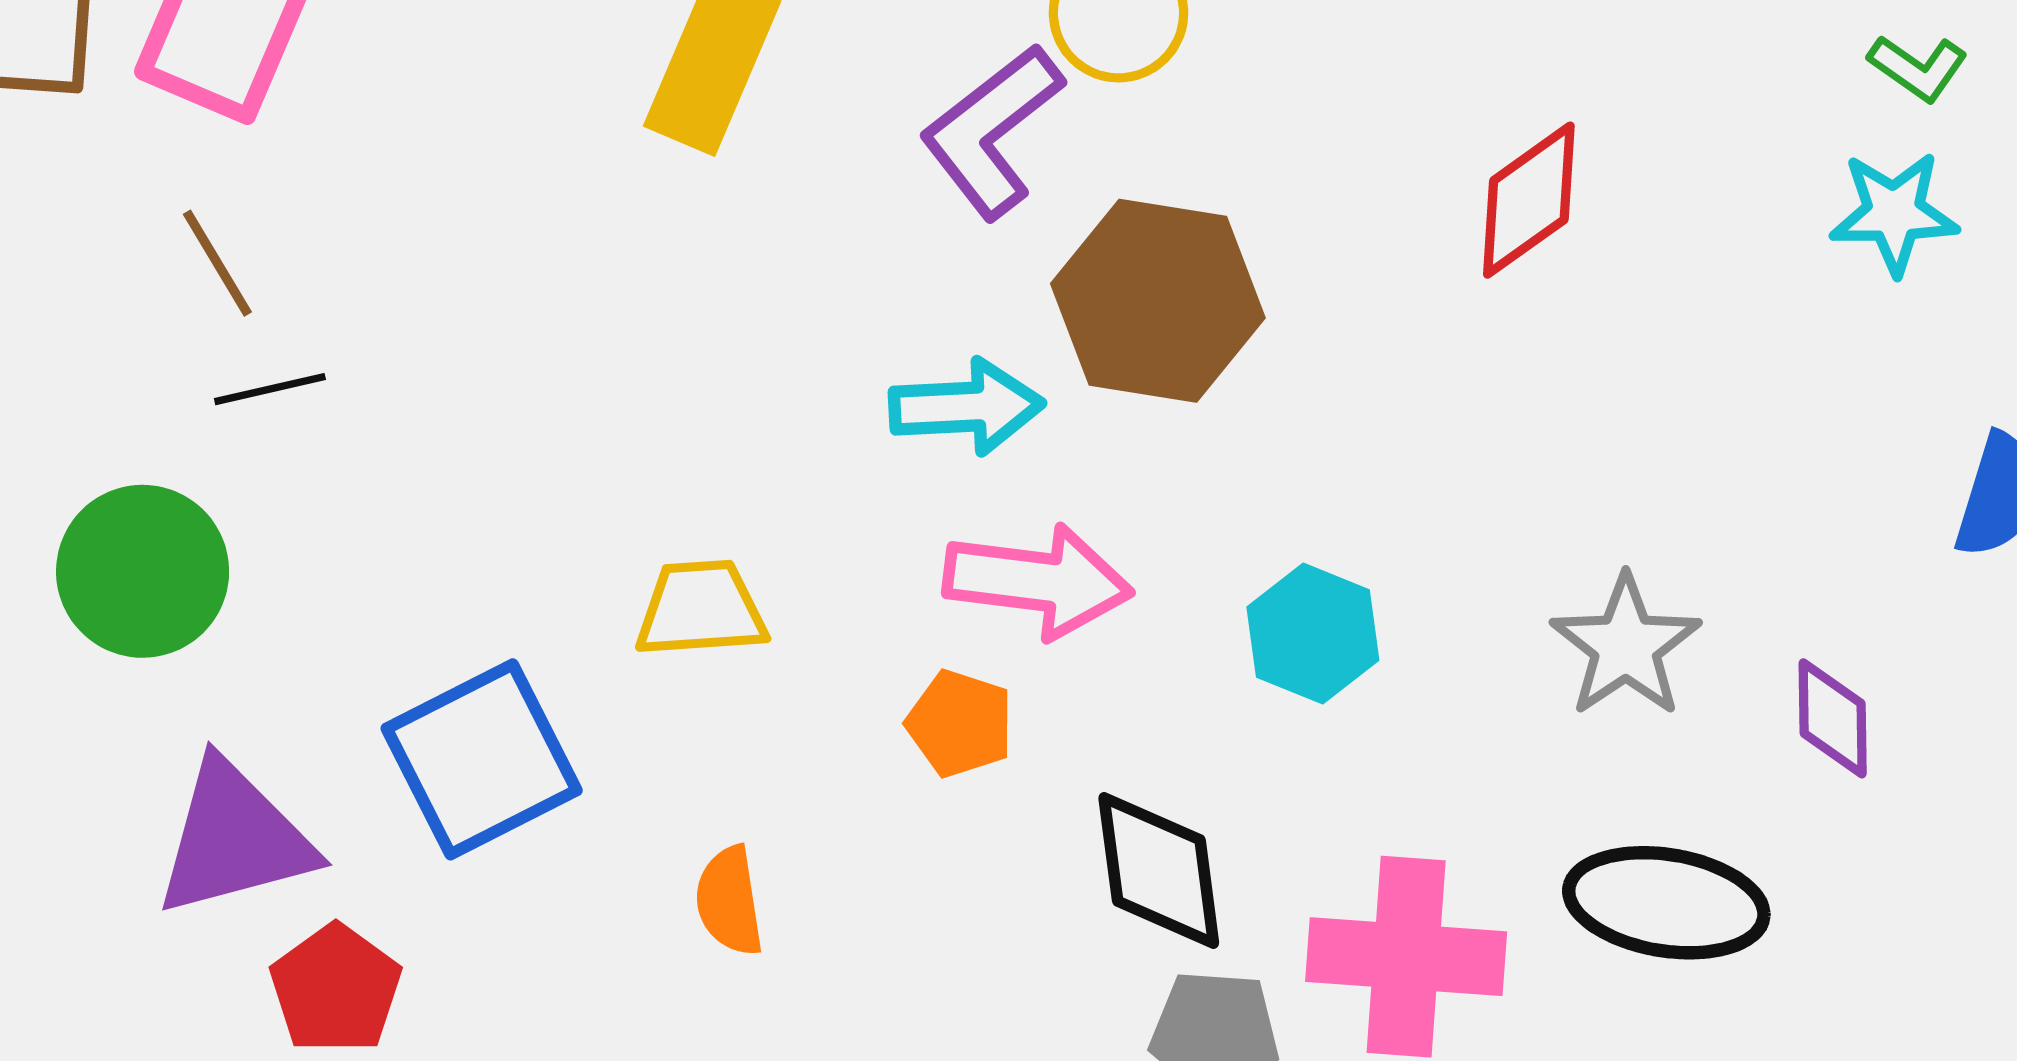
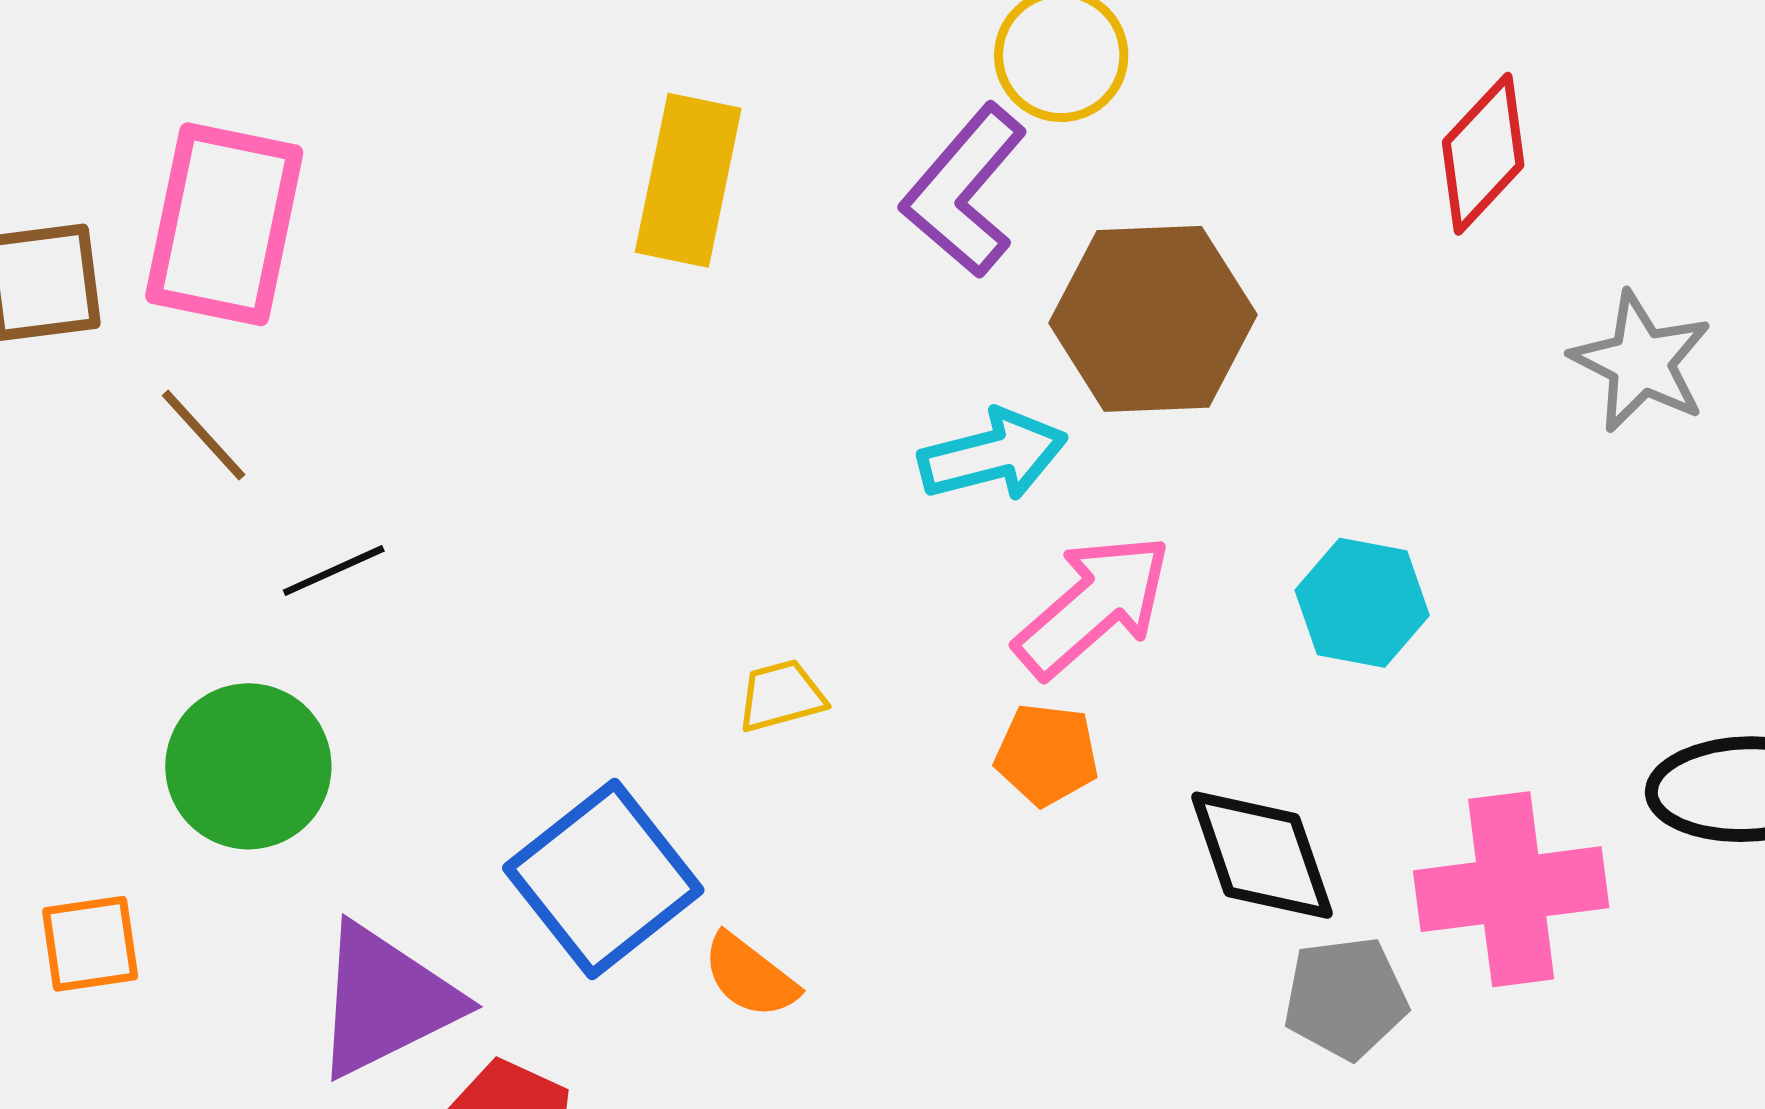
brown line: (217, 263) -> (204, 435), moved
pink arrow: (1038, 581) -> (1093, 606), turned -37
yellow trapezoid: (701, 609) -> (781, 696), size x0.7
gray star: (1626, 646) -> (1641, 362), moved
orange semicircle: (729, 901) -> (750, 976), moved, turned -32

